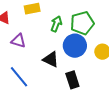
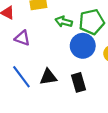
green arrow: (56, 24) -> (64, 22), turned -98
black triangle: (51, 59) -> (48, 77), moved, turned -36

